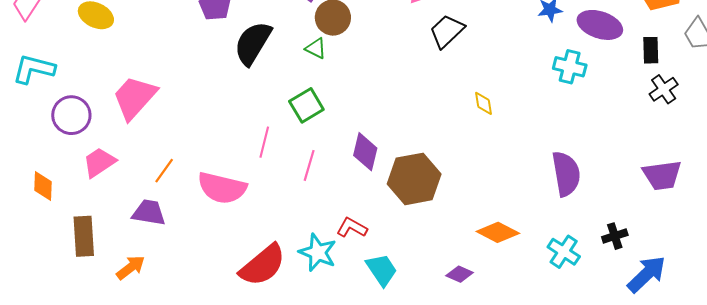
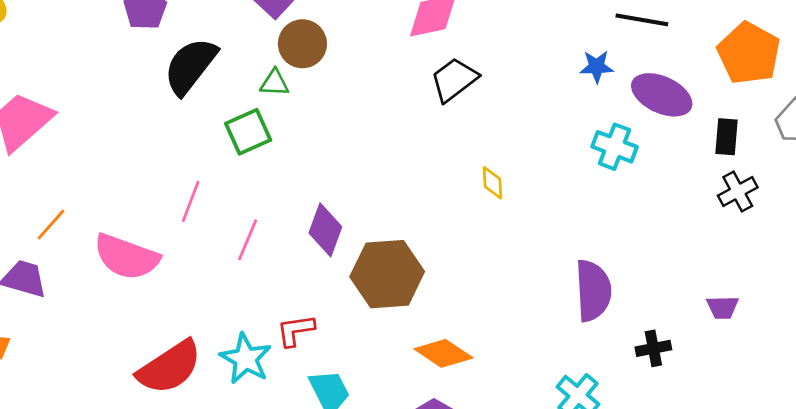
green triangle: (316, 48) -> (274, 83), turned -30
green square: (306, 105) -> (248, 132), moved
purple trapezoid: (662, 175) -> (723, 307), size x0.6
red L-shape: (352, 228) -> (296, 330), turned -44
orange diamond: (498, 232) -> (443, 353), moved
black cross: (615, 236) -> (653, 348), moved

